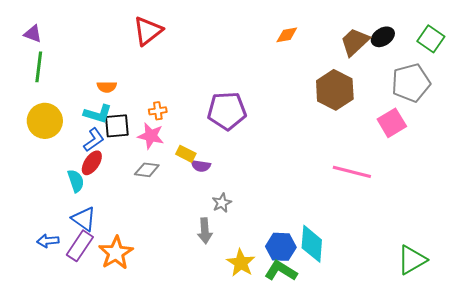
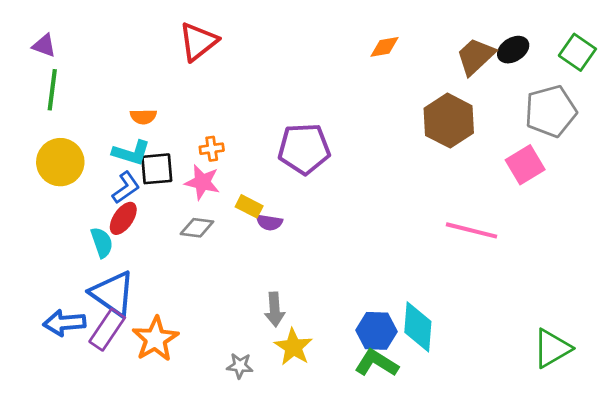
gray star: (222, 203) -> (240, 366), moved, turned 30
blue triangle: (84, 219) -> (113, 293), size x1.4
blue arrow: (48, 241) -> (64, 323), size x1.4
yellow star: (241, 263) -> (293, 347), moved

